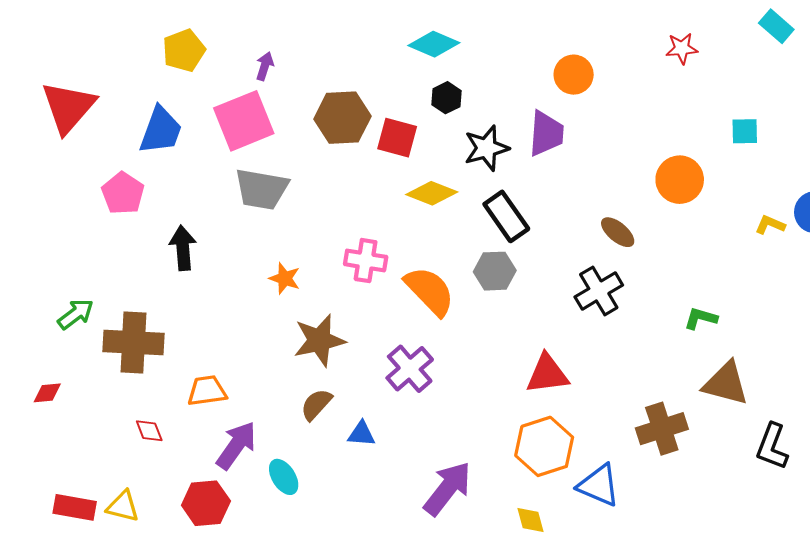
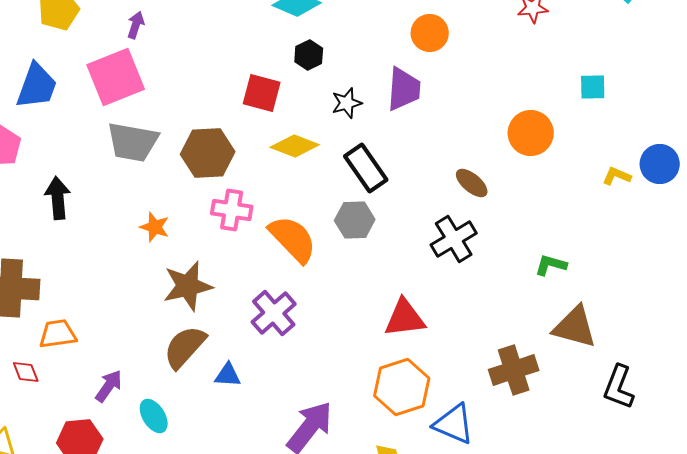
brown hexagon: (342, 118) -> (208, 153), moved
black star: (486, 148) -> (347, 103), size x0.7
orange trapezoid: (207, 391) -> (58, 334), moved
brown semicircle: (316, 404) -> (185, 347), size x1.4
purple arrow: (236, 445) -> (109, 386), size x0.7

